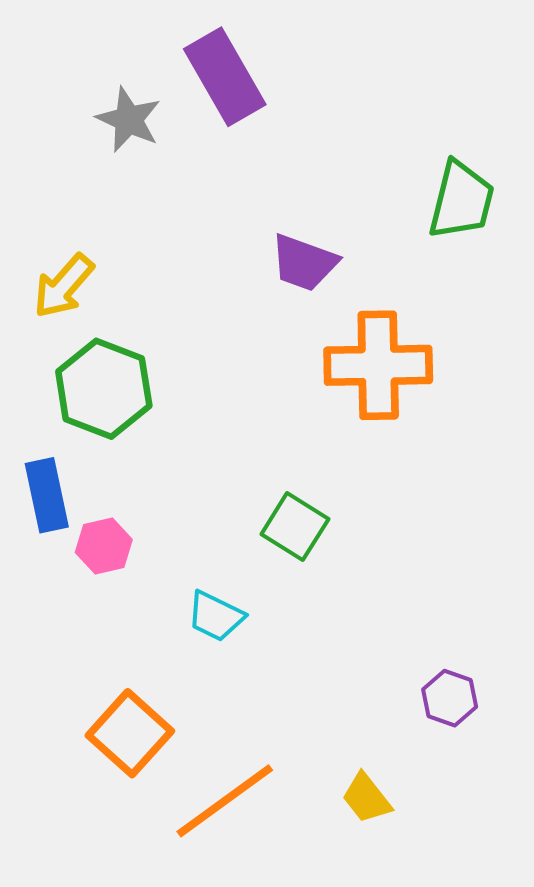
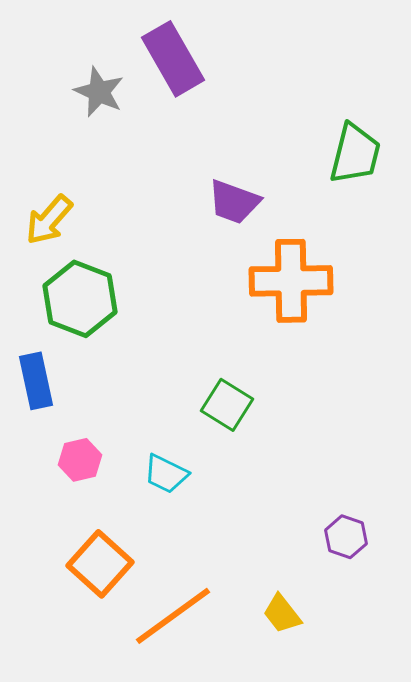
pink hexagon: (104, 546) -> (80, 460), moved

